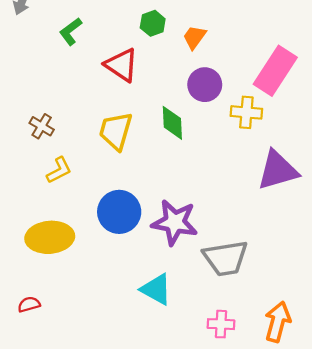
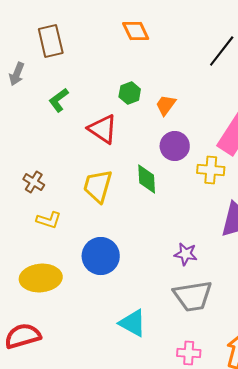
yellow L-shape: (59, 170) -> (49, 220), turned 45
purple star: (175, 222) -> (186, 254), moved, size x0.6
red semicircle: (29, 304) -> (23, 336), size x1.8

